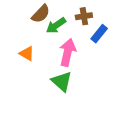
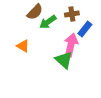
pink arrow: (68, 52) -> (71, 45), moved
green triangle: (62, 81) -> (64, 60), moved

